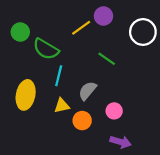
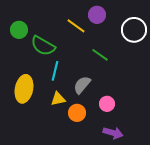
yellow line: (81, 28) -> (76, 26), turned 72

